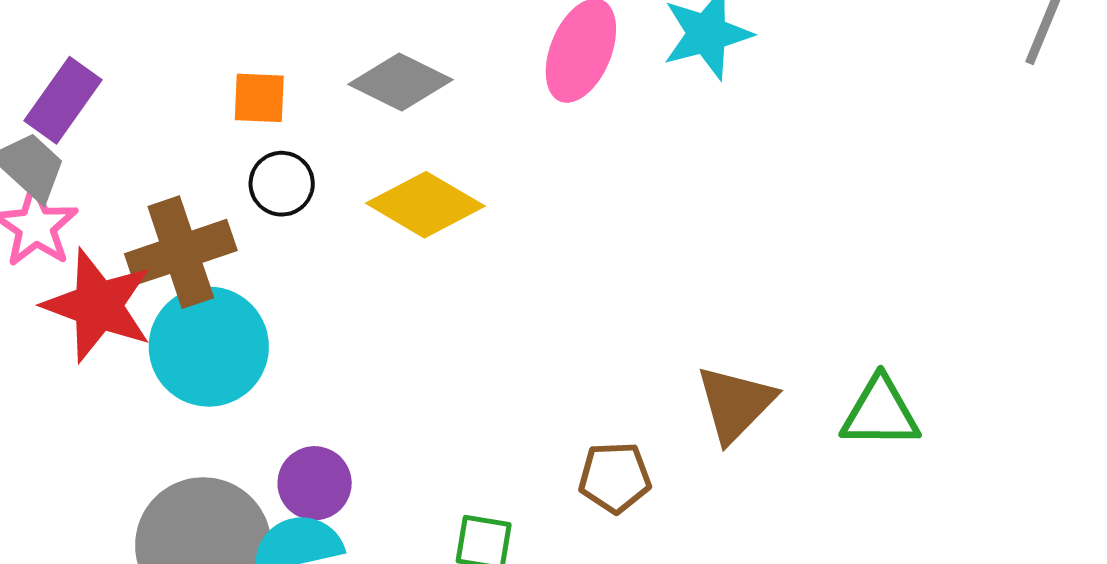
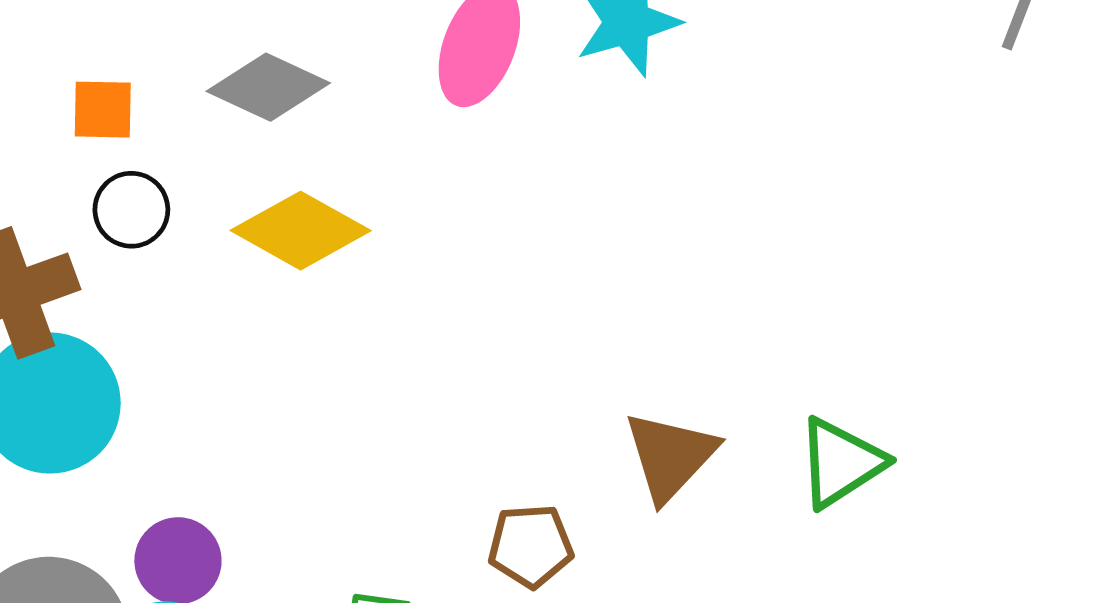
green triangle: (880, 413) -> (841, 463), turned -32

